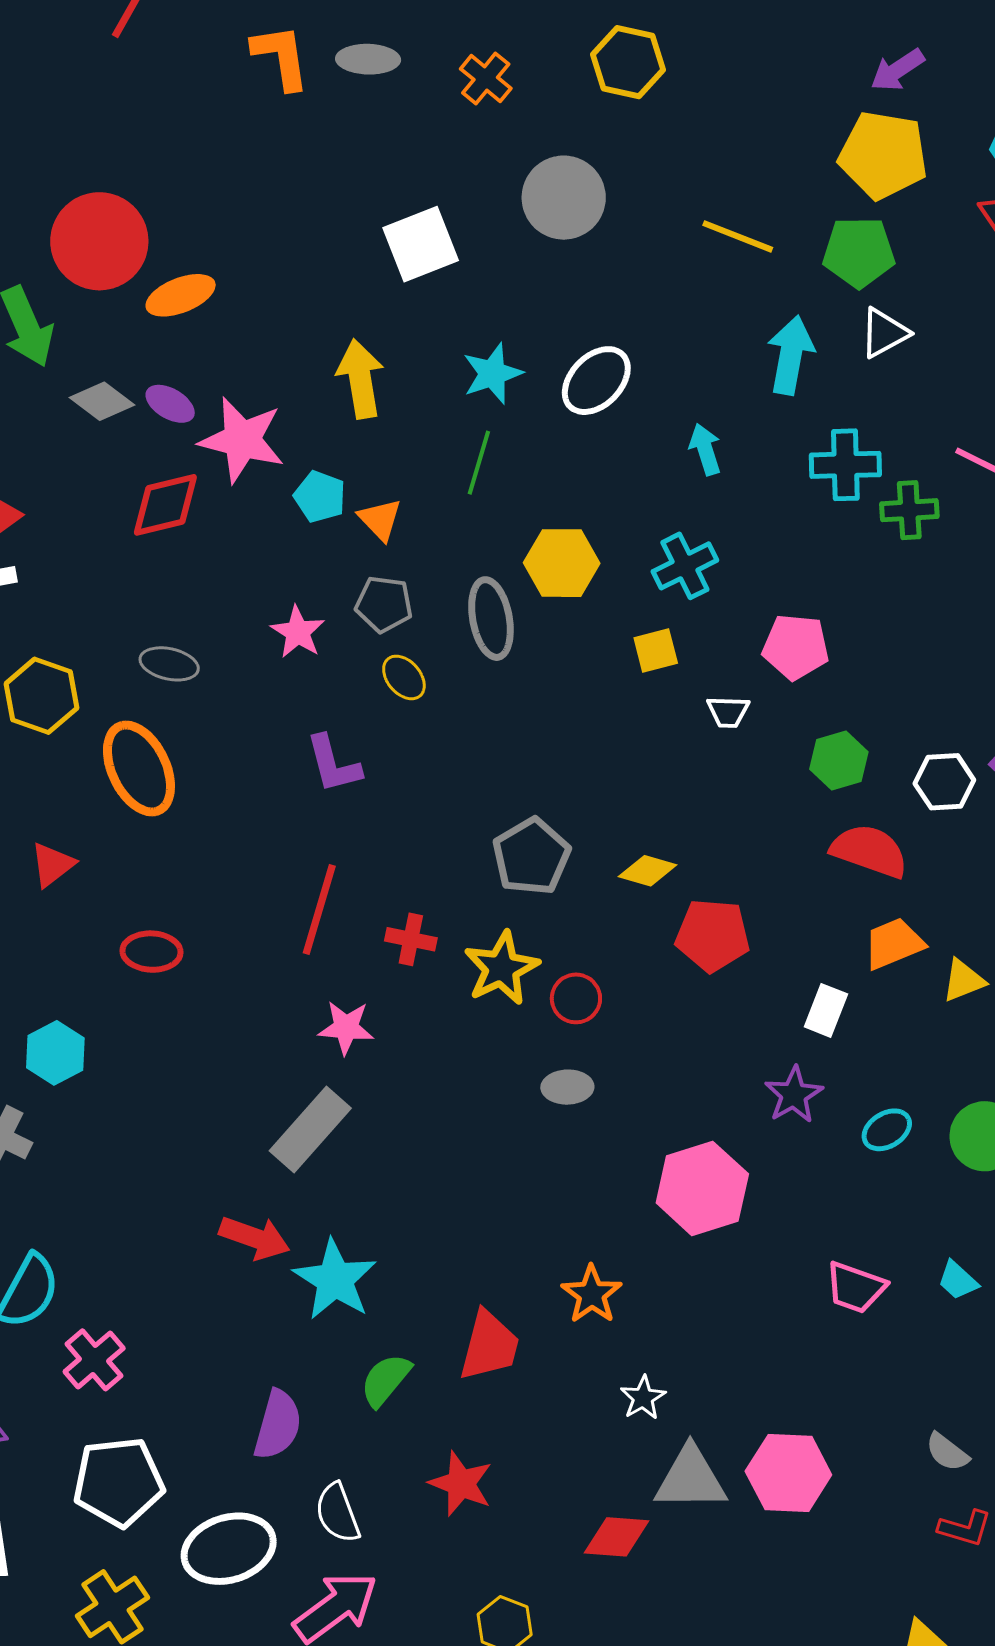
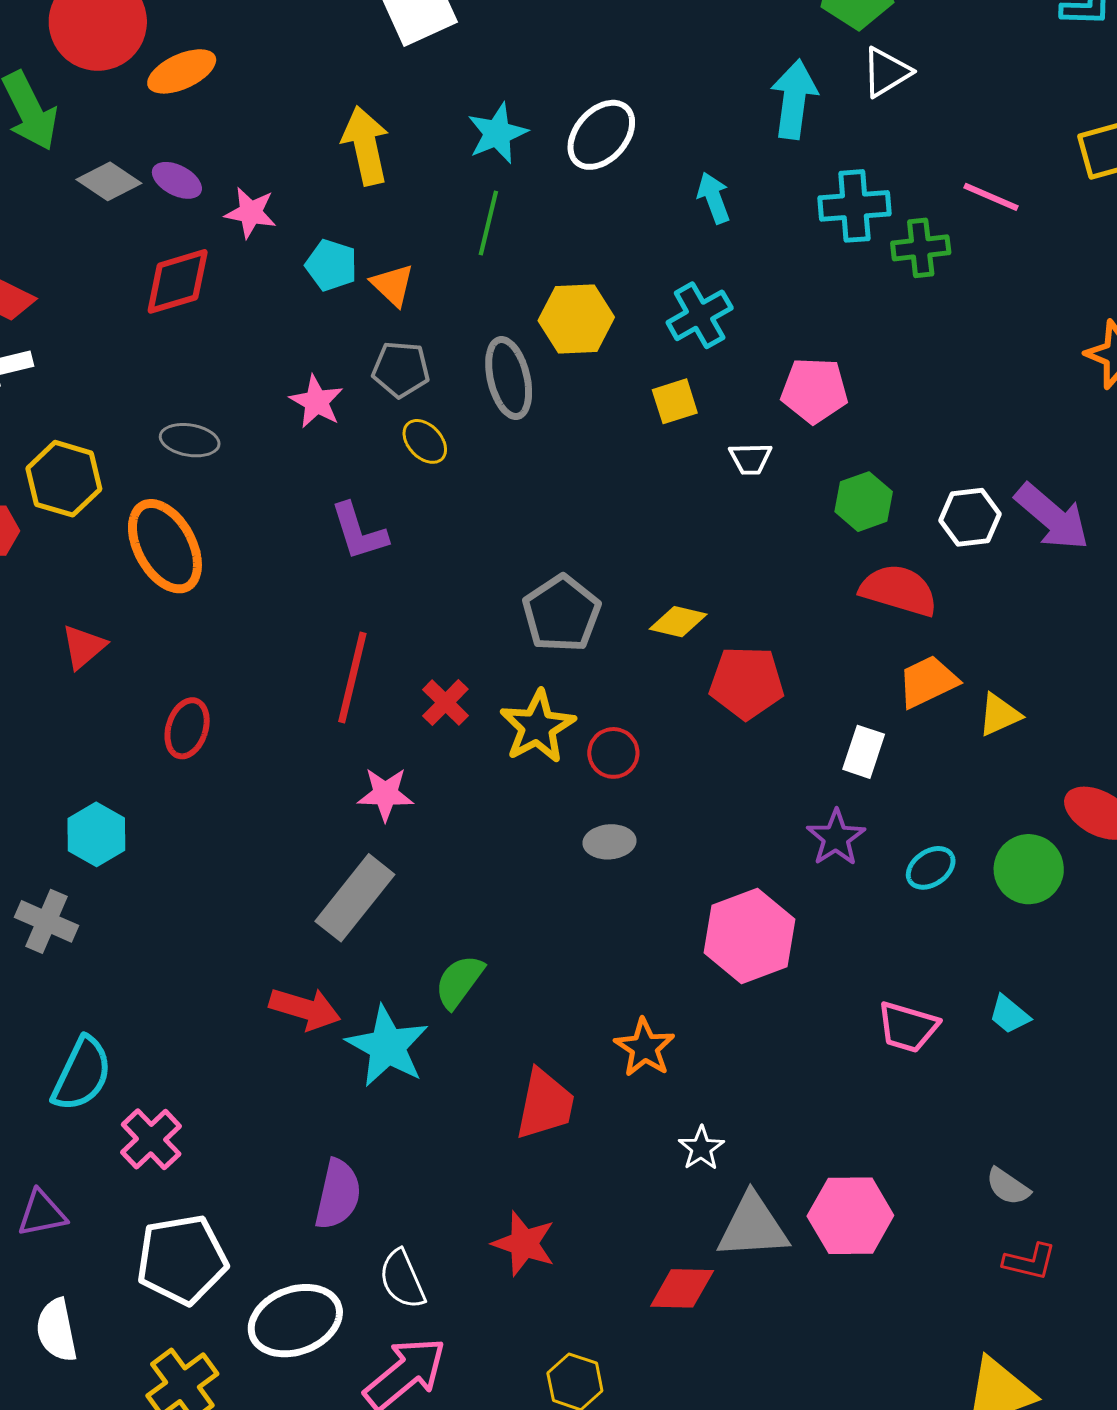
pink star: (242, 440) -> (251, 213), size x0.6
red cross: (411, 939) -> (445, 703), turned 36
red ellipse: (151, 952) -> (187, 728), turned -72
green semicircle: (386, 1380) -> (459, 981), moved

